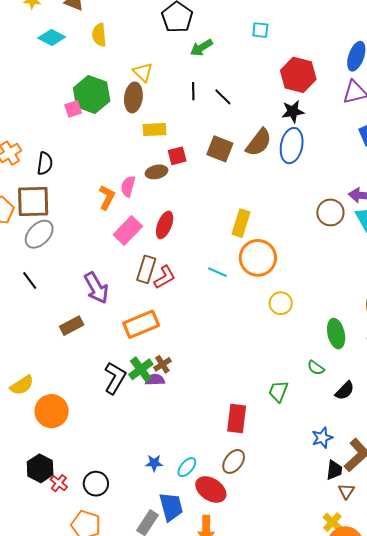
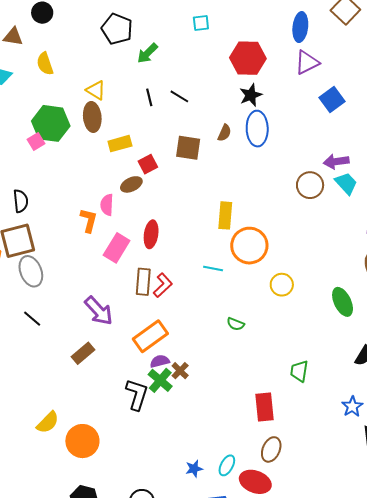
brown semicircle: (259, 142) -> (224, 133), size x0.6
gray ellipse: (39, 234) -> (31, 271), turned -52
green semicircle: (316, 368) -> (236, 324), moved
purple semicircle: (155, 380) -> (160, 361), moved

